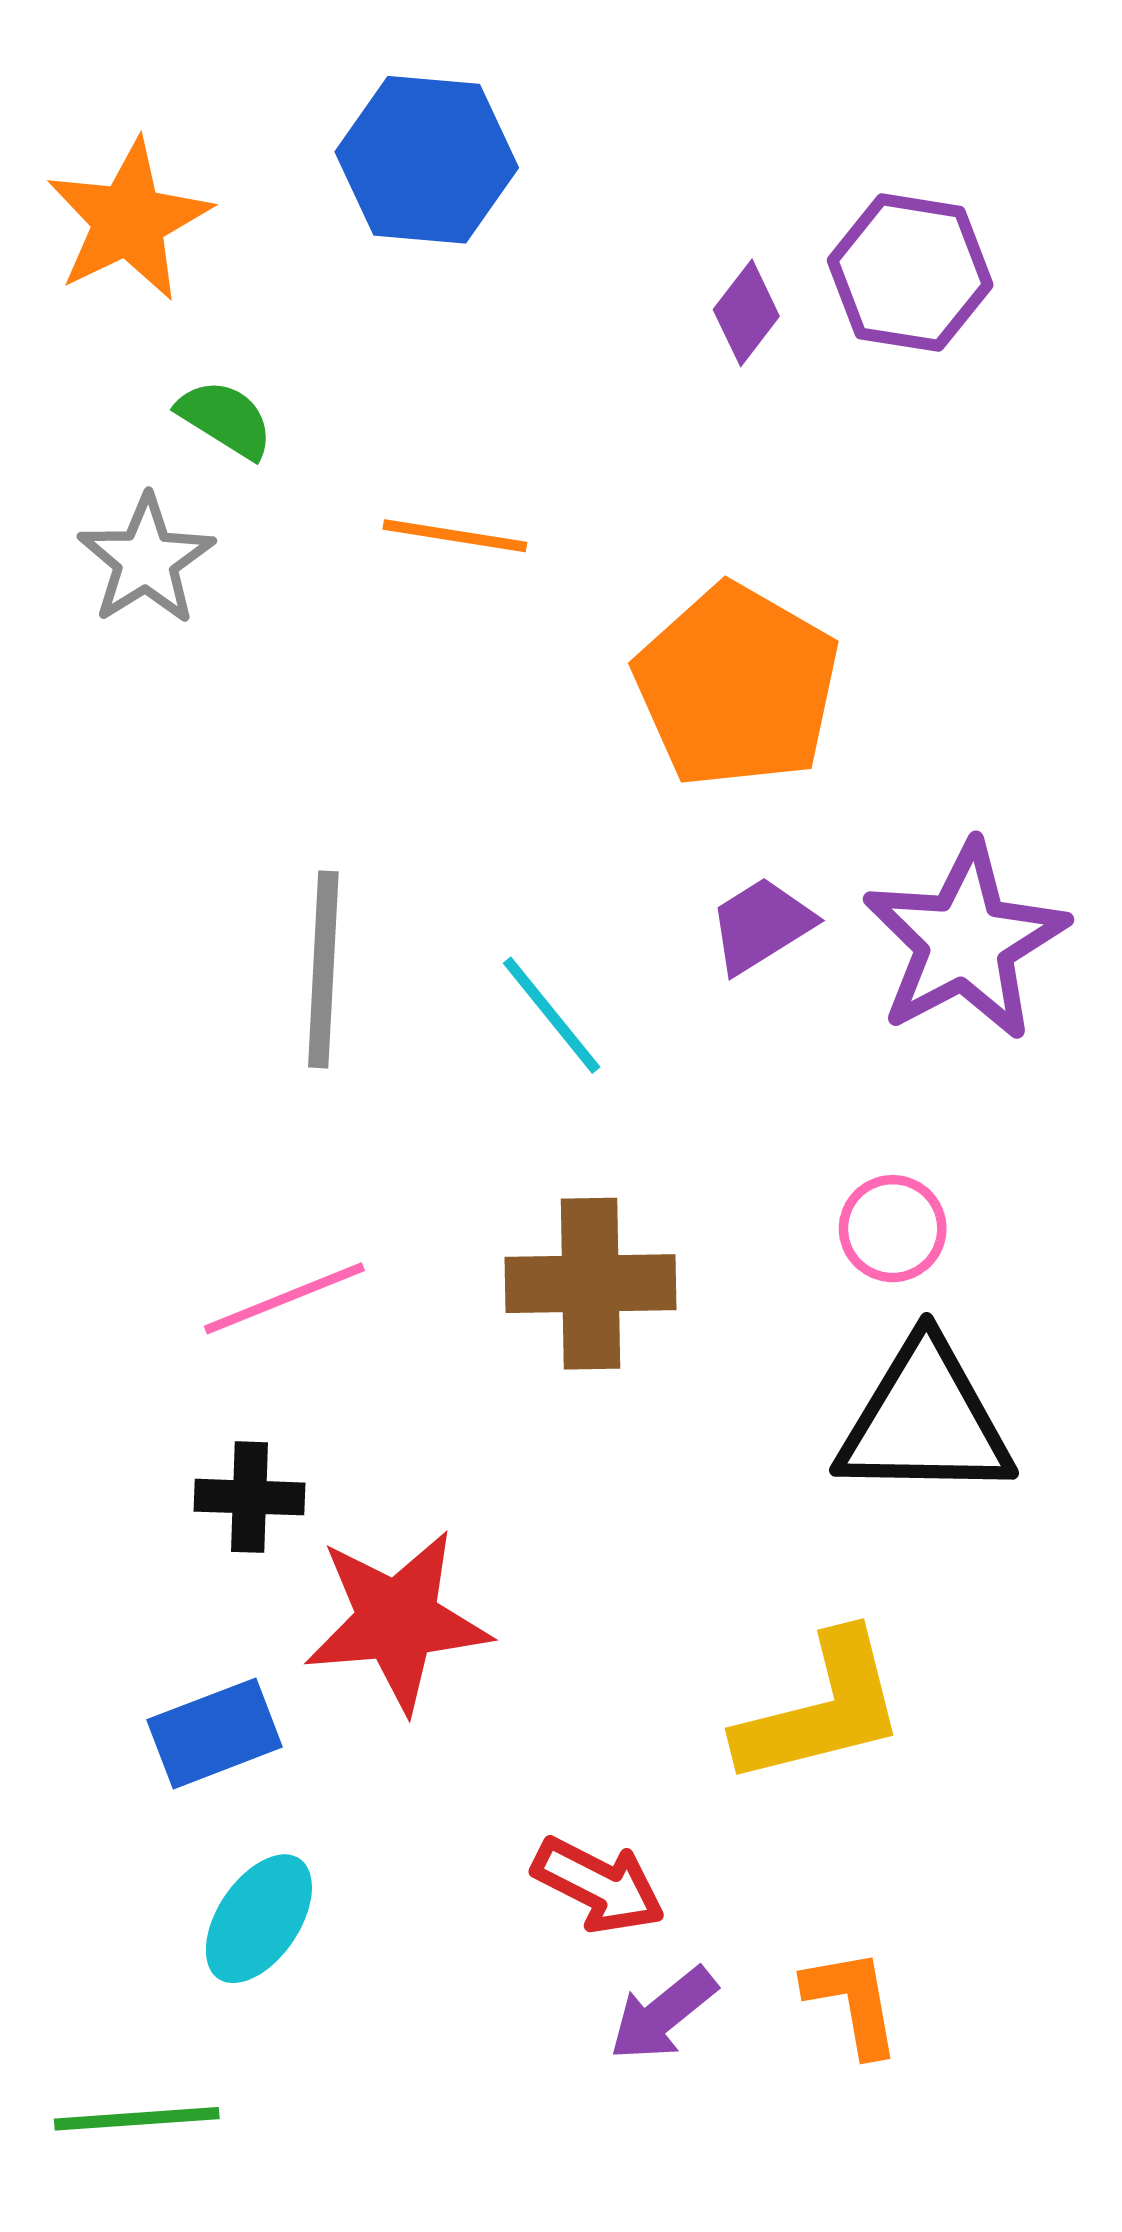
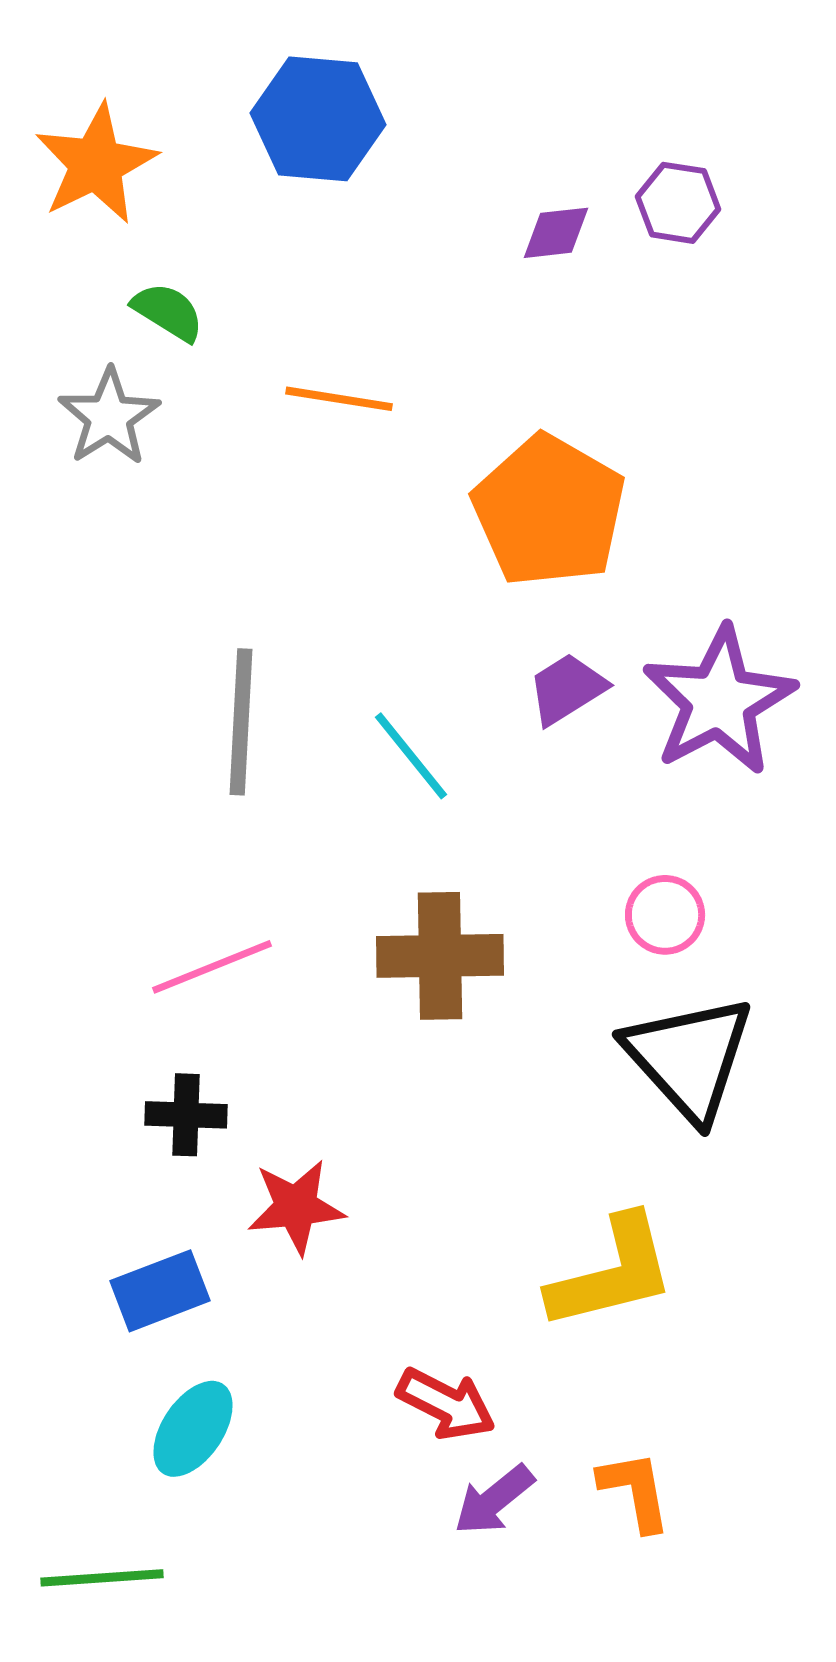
purple hexagon: (910, 273) -> (678, 203), size x0.7
purple diamond: (746, 313) -> (556, 233), turned 46
black triangle: (925, 1421) -> (689, 1058), turned 47
red star: (397, 1621) -> (296, 1207), size x0.7

